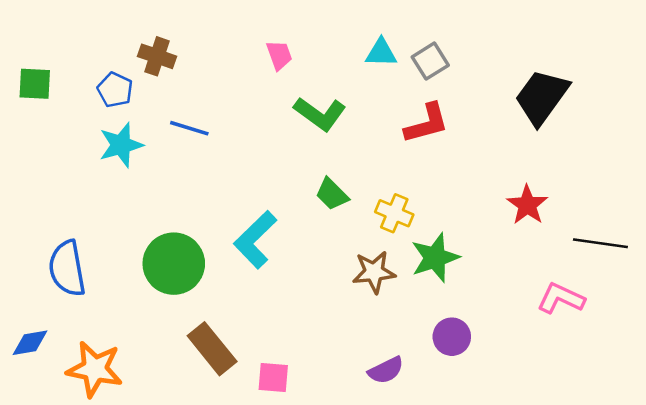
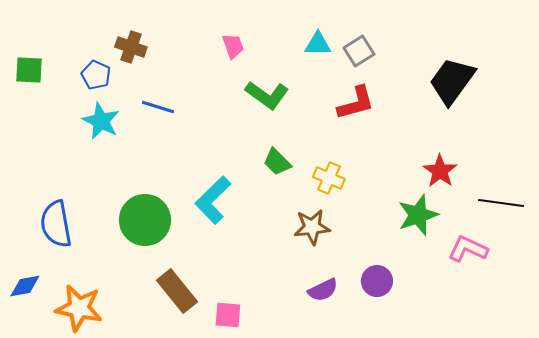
cyan star: (121, 145) -> (101, 121), turned -30
green star: (435, 258) -> (418, 215), moved
purple semicircle: (386, 370) -> (323, 290), moved

